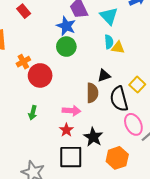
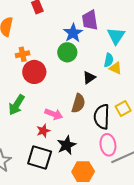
black triangle: (104, 76) -> (89, 78), moved, turned -32
green arrow: (33, 113) -> (17, 105), size x1.5

